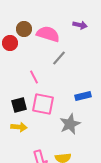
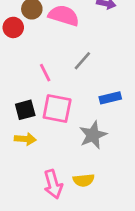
gray line: (59, 58) -> (82, 61), moved

